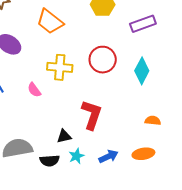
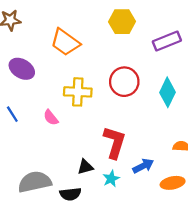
cyan star: (76, 156) -> (111, 179), moved
blue arrow: (108, 156) -> (143, 166), moved

